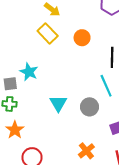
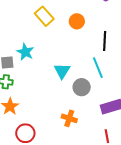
cyan triangle: (58, 103) -> (62, 71), moved
orange cross: (86, 151) -> (69, 118), moved, turned -35

